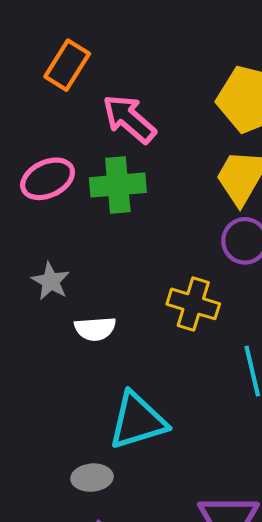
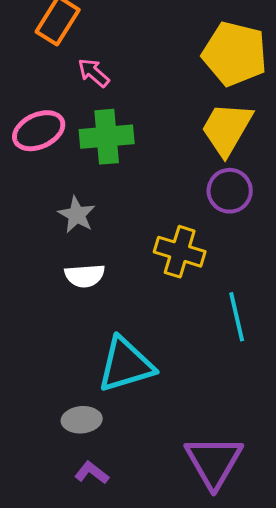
pink arrow: (129, 119) -> (94, 73), moved, size x0.6
gray star: (51, 281) -> (77, 215), moved

